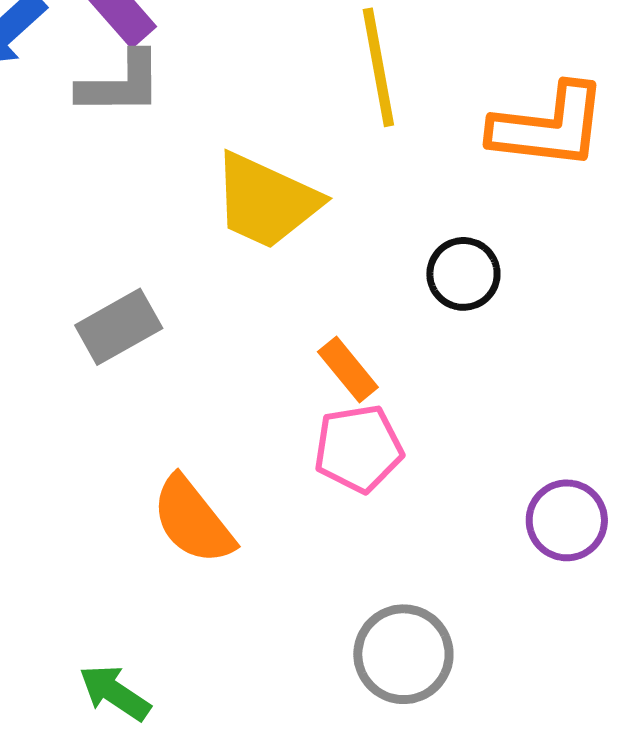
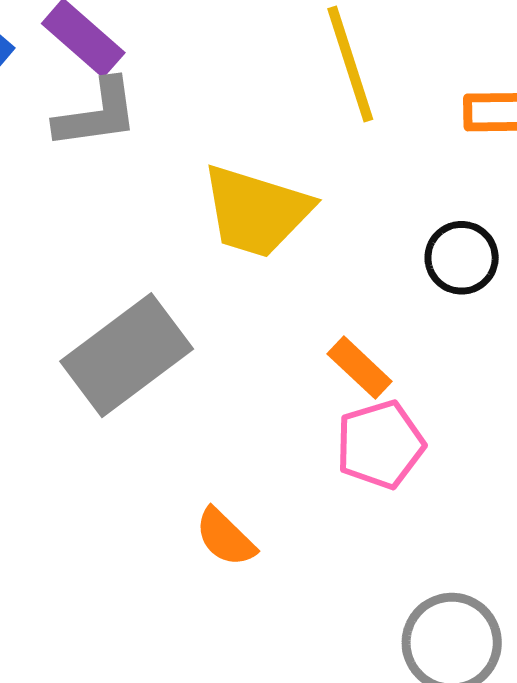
gray rectangle: (119, 327) -> (127, 355), size x1.5
orange semicircle: (193, 520) -> (225, 537), size x0.7

